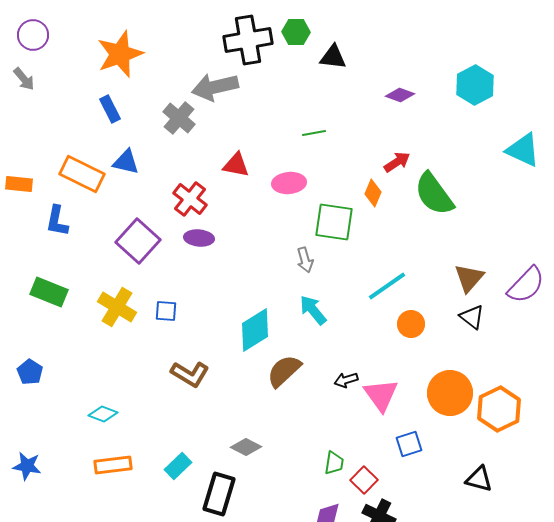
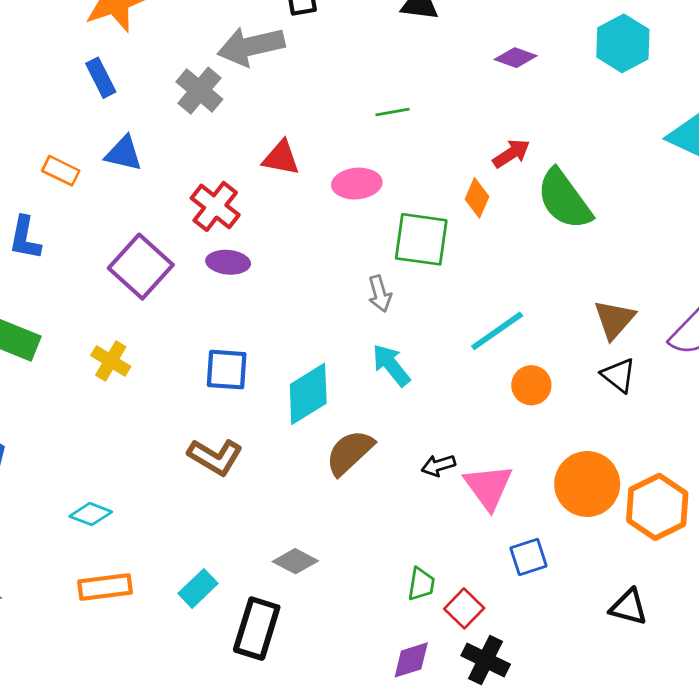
orange rectangle: (82, 174) -> (61, 171), size x0.6
yellow cross: (117, 307) -> (111, 361), size x0.7
blue square: (166, 311) -> (227, 370), moved, size x1.4

